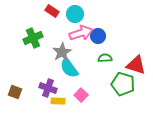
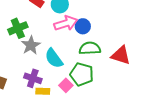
gray star: (62, 52) -> (31, 45), moved
green semicircle: (105, 58) -> (90, 48), size x1.5
green pentagon: (123, 84) -> (82, 74), moved

